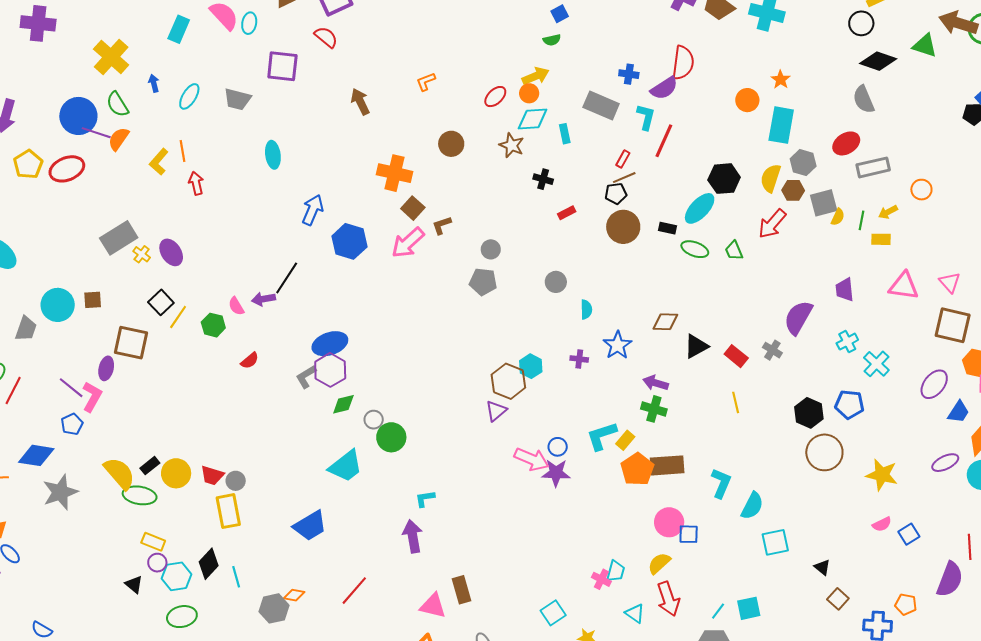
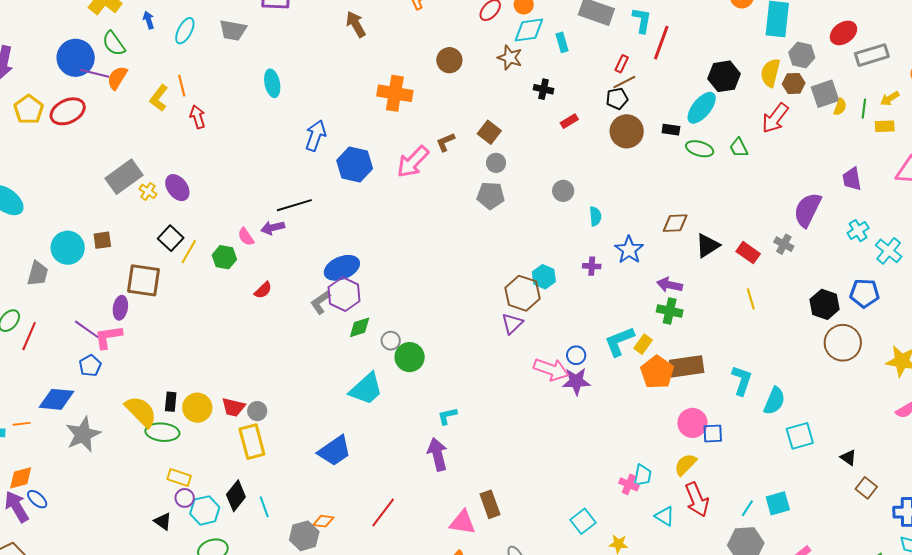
brown square: (413, 208) -> (489, 132), moved
black line: (287, 278) -> (294, 205), turned 44
pink L-shape: (92, 397) -> (108, 337), turned -124
black rectangle: (150, 466) -> (171, 402), turned -42

